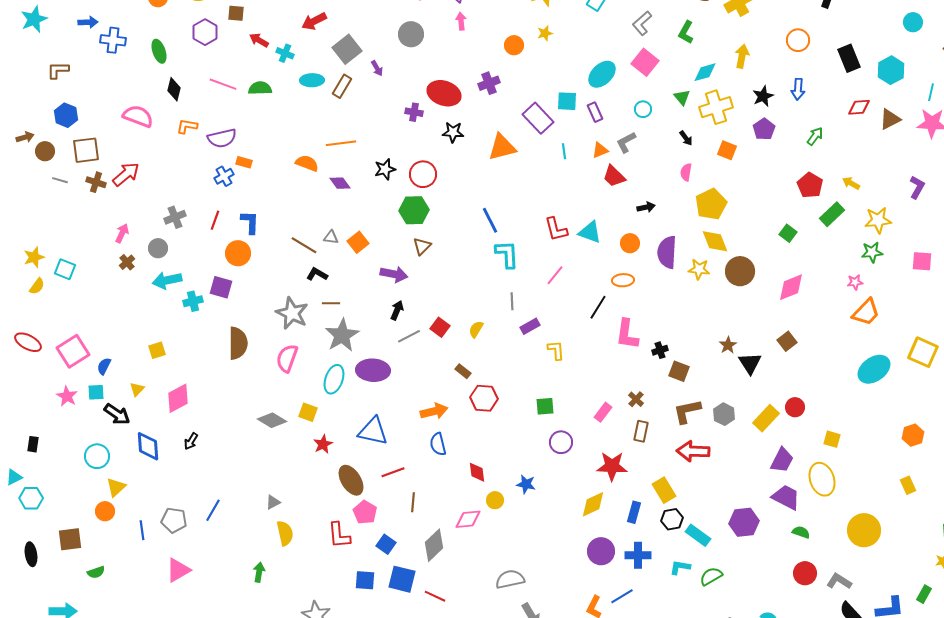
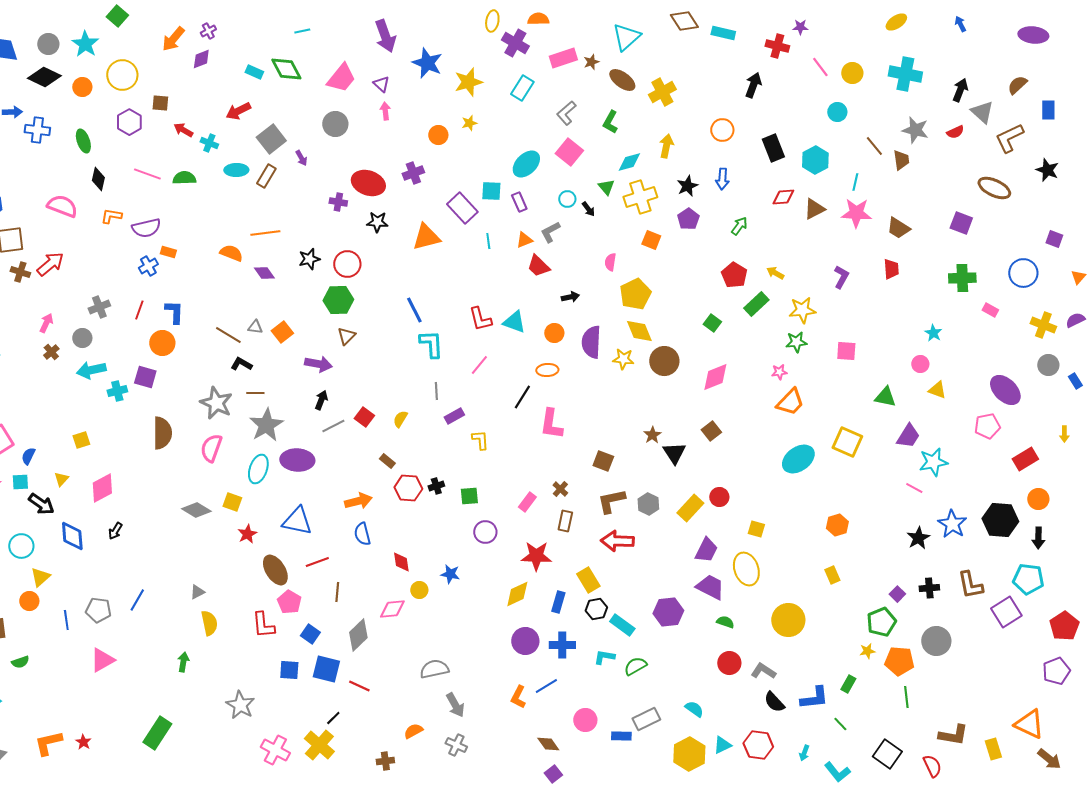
black arrow: (686, 138) -> (588, 209), moved
black cross: (660, 350) -> (436, 486), moved

